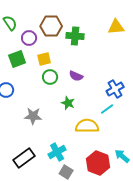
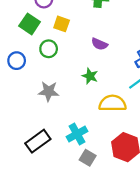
green square: (17, 59) -> (30, 24), turned -36
yellow square: (44, 59) -> (62, 24), turned 32
green circle: (50, 77) -> (49, 49), moved

